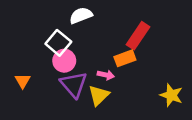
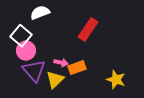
orange rectangle: (125, 58) -> (77, 68), moved

